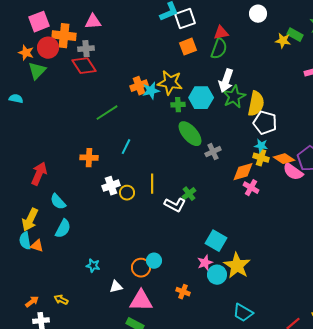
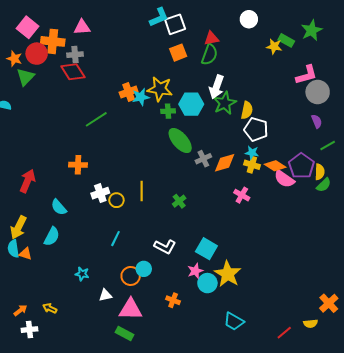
pink square: (39, 22) -> (27, 27), turned -30
yellow semicircle: (256, 104) -> (247, 110), size x0.7
cyan line: (126, 147) -> (115, 239), moved
orange diamond: (243, 172) -> (225, 163), moved
cyan semicircle: (58, 202) -> (59, 207), moved
white L-shape: (175, 205) -> (165, 247), moved

